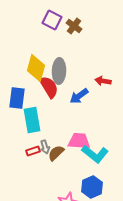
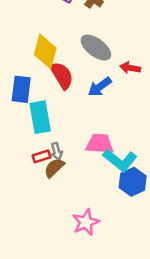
gray ellipse: (59, 71) -> (96, 48), moved, turned -55
brown semicircle: (56, 153) -> (54, 168), moved
blue hexagon: (92, 187) -> (133, 182), moved

